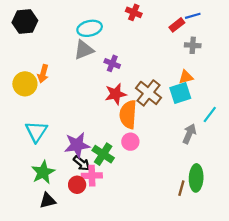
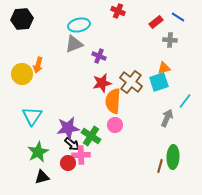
blue line: (193, 16) -> (178, 17), moved, turned 48

